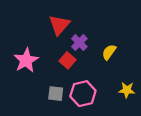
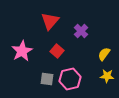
purple cross: (79, 43) -> (81, 31), moved
yellow semicircle: (109, 52) -> (104, 54), moved

